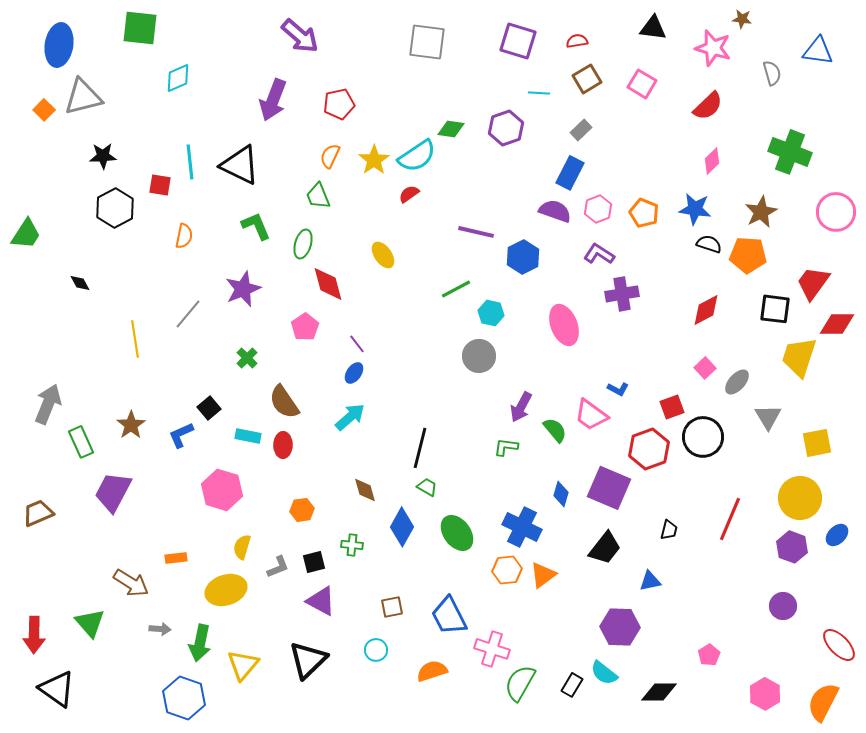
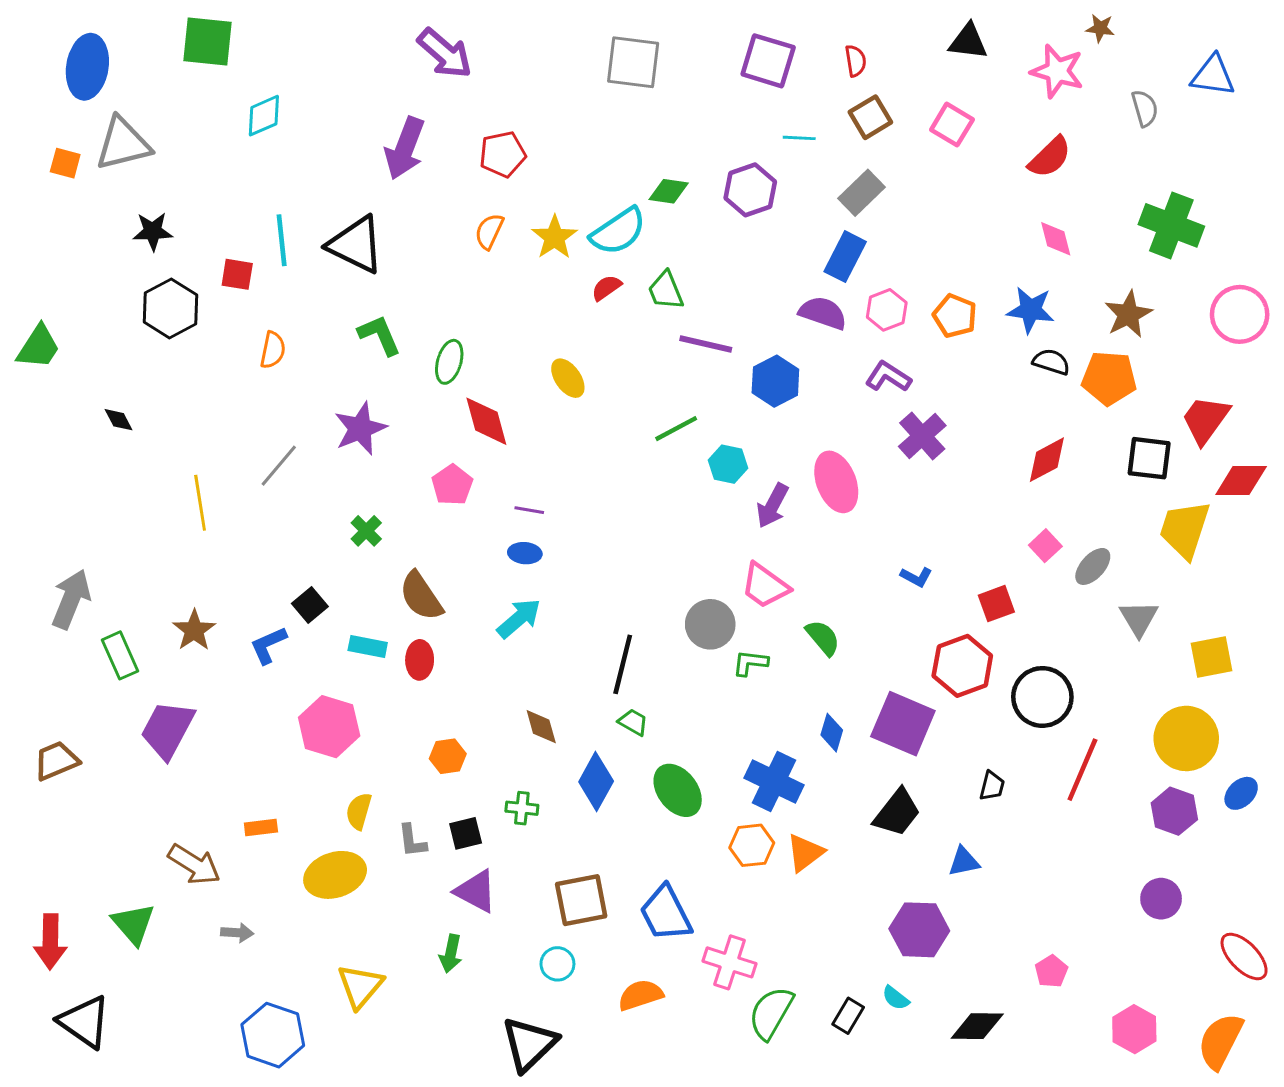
red semicircle: (577, 41) -> (856, 61), turned 90
orange square: (44, 110) -> (65, 163), turned -30
gray rectangle: (581, 130) -> (861, 193), size x1.4
pink diamond: (712, 161) -> (1056, 239), turned -60
green trapezoid: (318, 196) -> (666, 291), moved
purple cross: (622, 294) -> (922, 436), turned -32
purple line: (357, 344) -> (529, 510), turned -42
gray circle: (479, 356) -> (710, 624), moved
blue ellipse: (354, 373) -> (525, 553), turned 60
purple arrow: (521, 407) -> (772, 506), moved
pink trapezoid: (591, 415) -> (765, 586), moved
black circle: (703, 437) -> (1042, 697), moved
gray L-shape: (278, 567) -> (412, 841), turned 105
brown square: (392, 607) -> (581, 900), size x1.6
green arrow: (200, 643) -> (451, 954), moved, size x0.7
black triangle: (308, 660) -> (529, 1044), moved
cyan semicircle: (604, 673) -> (896, 998), size x0.7

